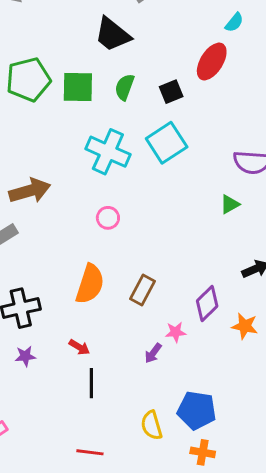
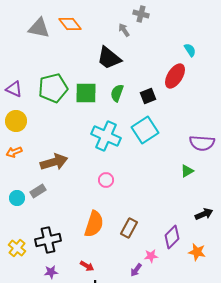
cyan semicircle: (234, 22) -> (190, 50), turned -72

